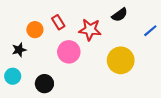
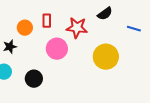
red rectangle: (58, 22) -> (47, 21), turned 32
blue line: (150, 31) -> (134, 29), turned 56

